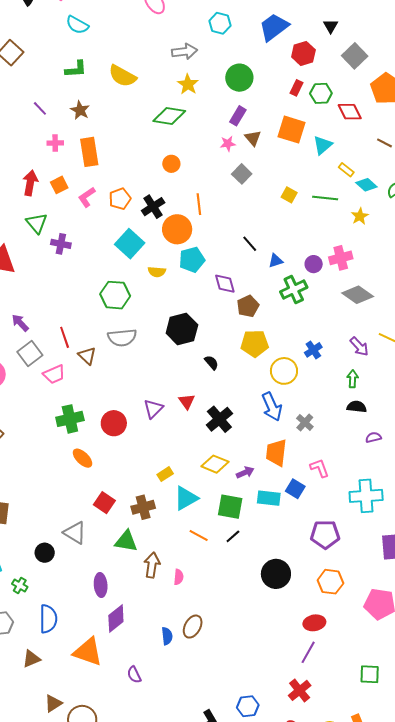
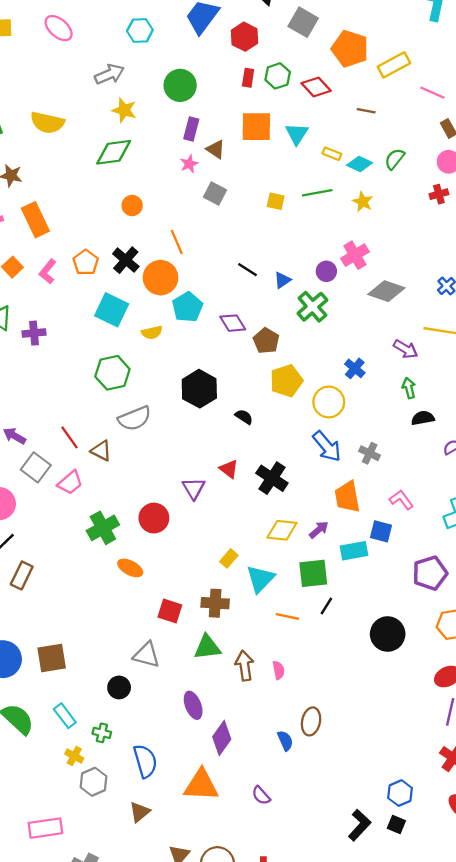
brown cross: (143, 507) -> (215, 603), turned 35

